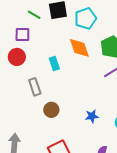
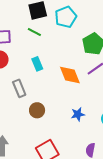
green line: (34, 15) -> (34, 32), moved
orange diamond: (79, 48) -> (70, 75), moved

